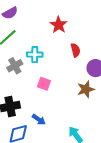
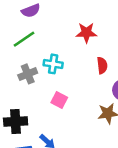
red star: (59, 25) -> (86, 33), turned 30

